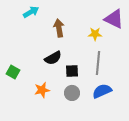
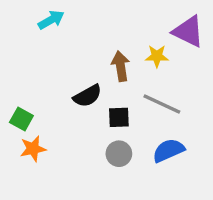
brown arrow: (59, 28) -> (121, 66), moved
gray line: (98, 63) -> (162, 104), turned -70
orange star: (42, 90) -> (33, 149), moved

